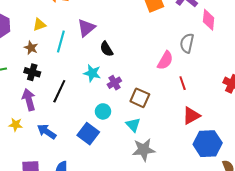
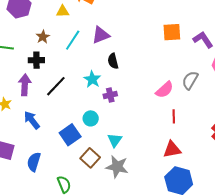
yellow triangle: (39, 25) -> (63, 11), moved
black cross: (32, 72) -> (36, 60), turned -35
brown square: (140, 98) -> (90, 158), moved

